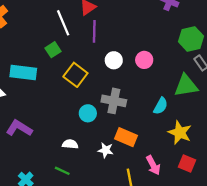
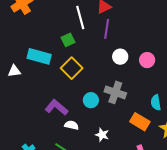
yellow square: (75, 75) -> (72, 68), moved
cyan semicircle: (161, 106) -> (156, 103), turned 133
purple L-shape: (19, 128) -> (56, 107), moved
orange rectangle: (126, 137) -> (140, 122), moved

